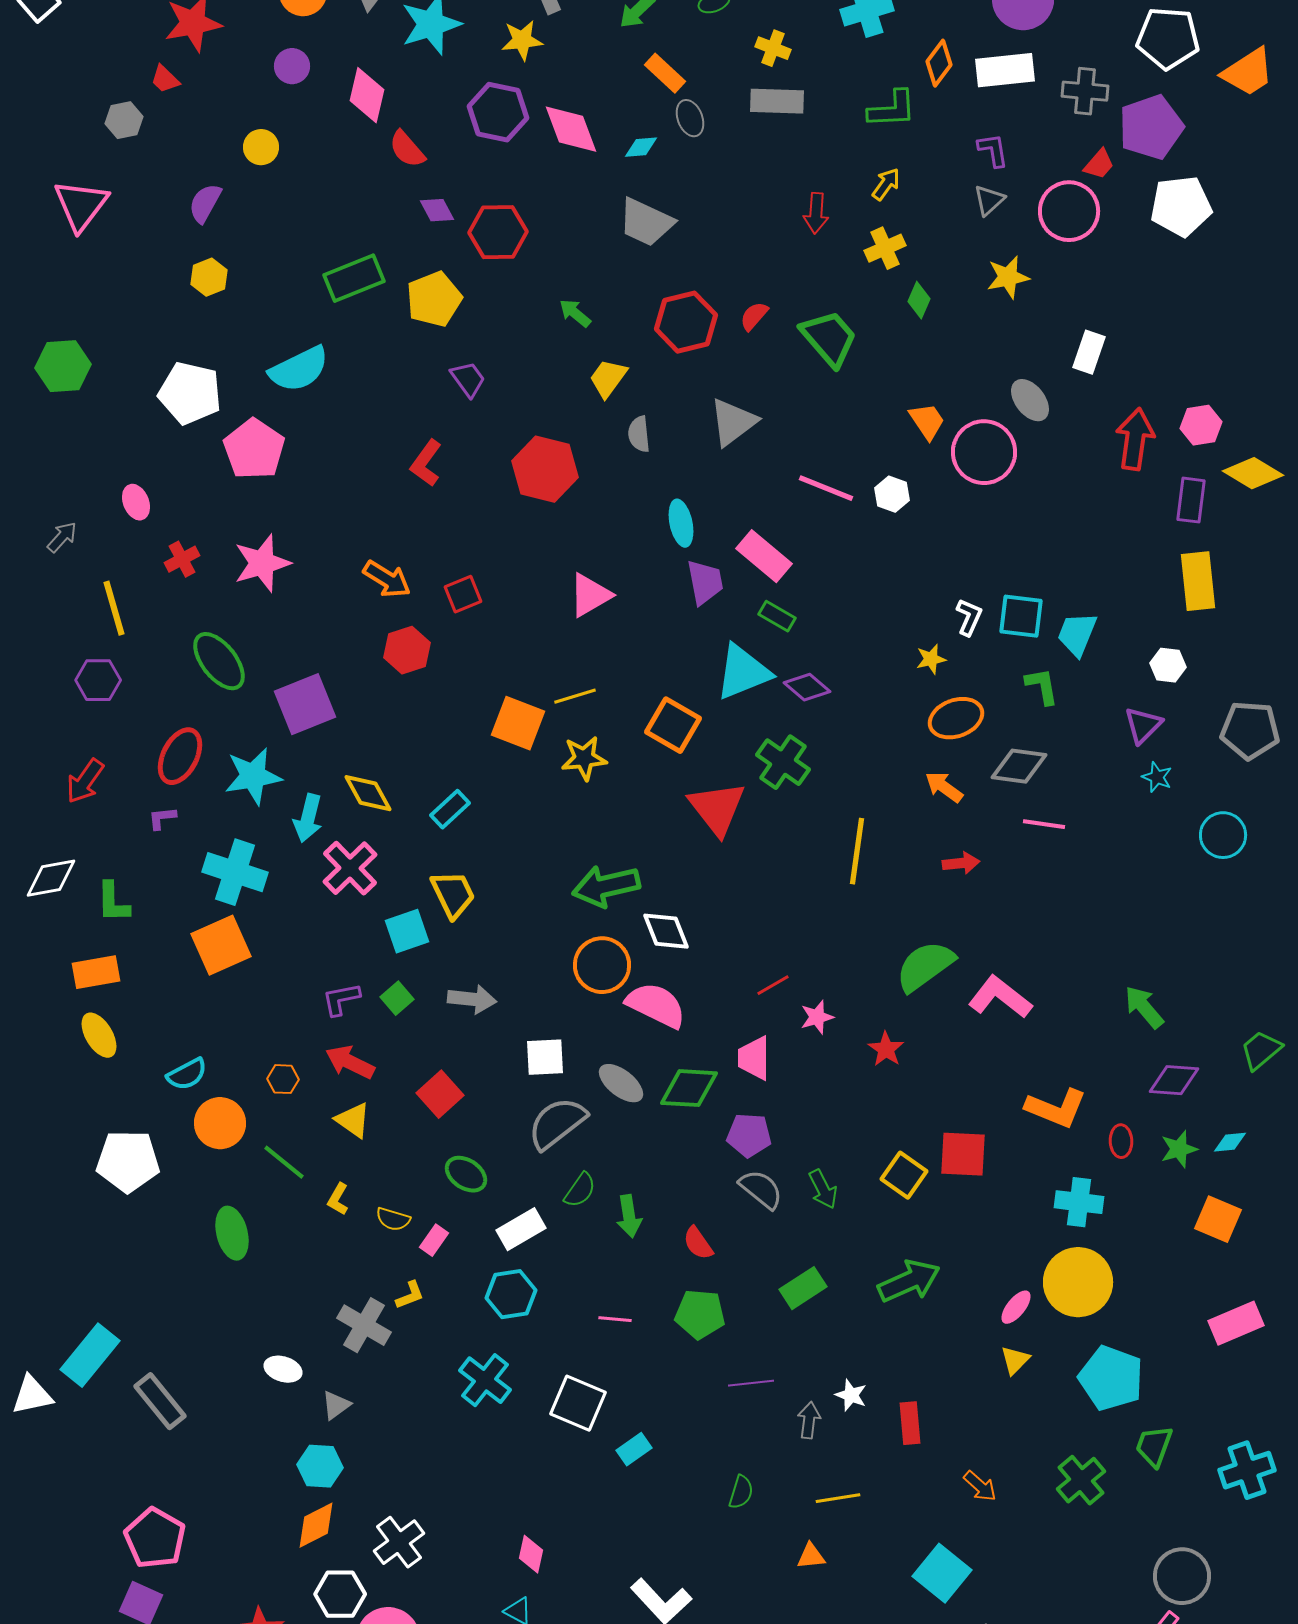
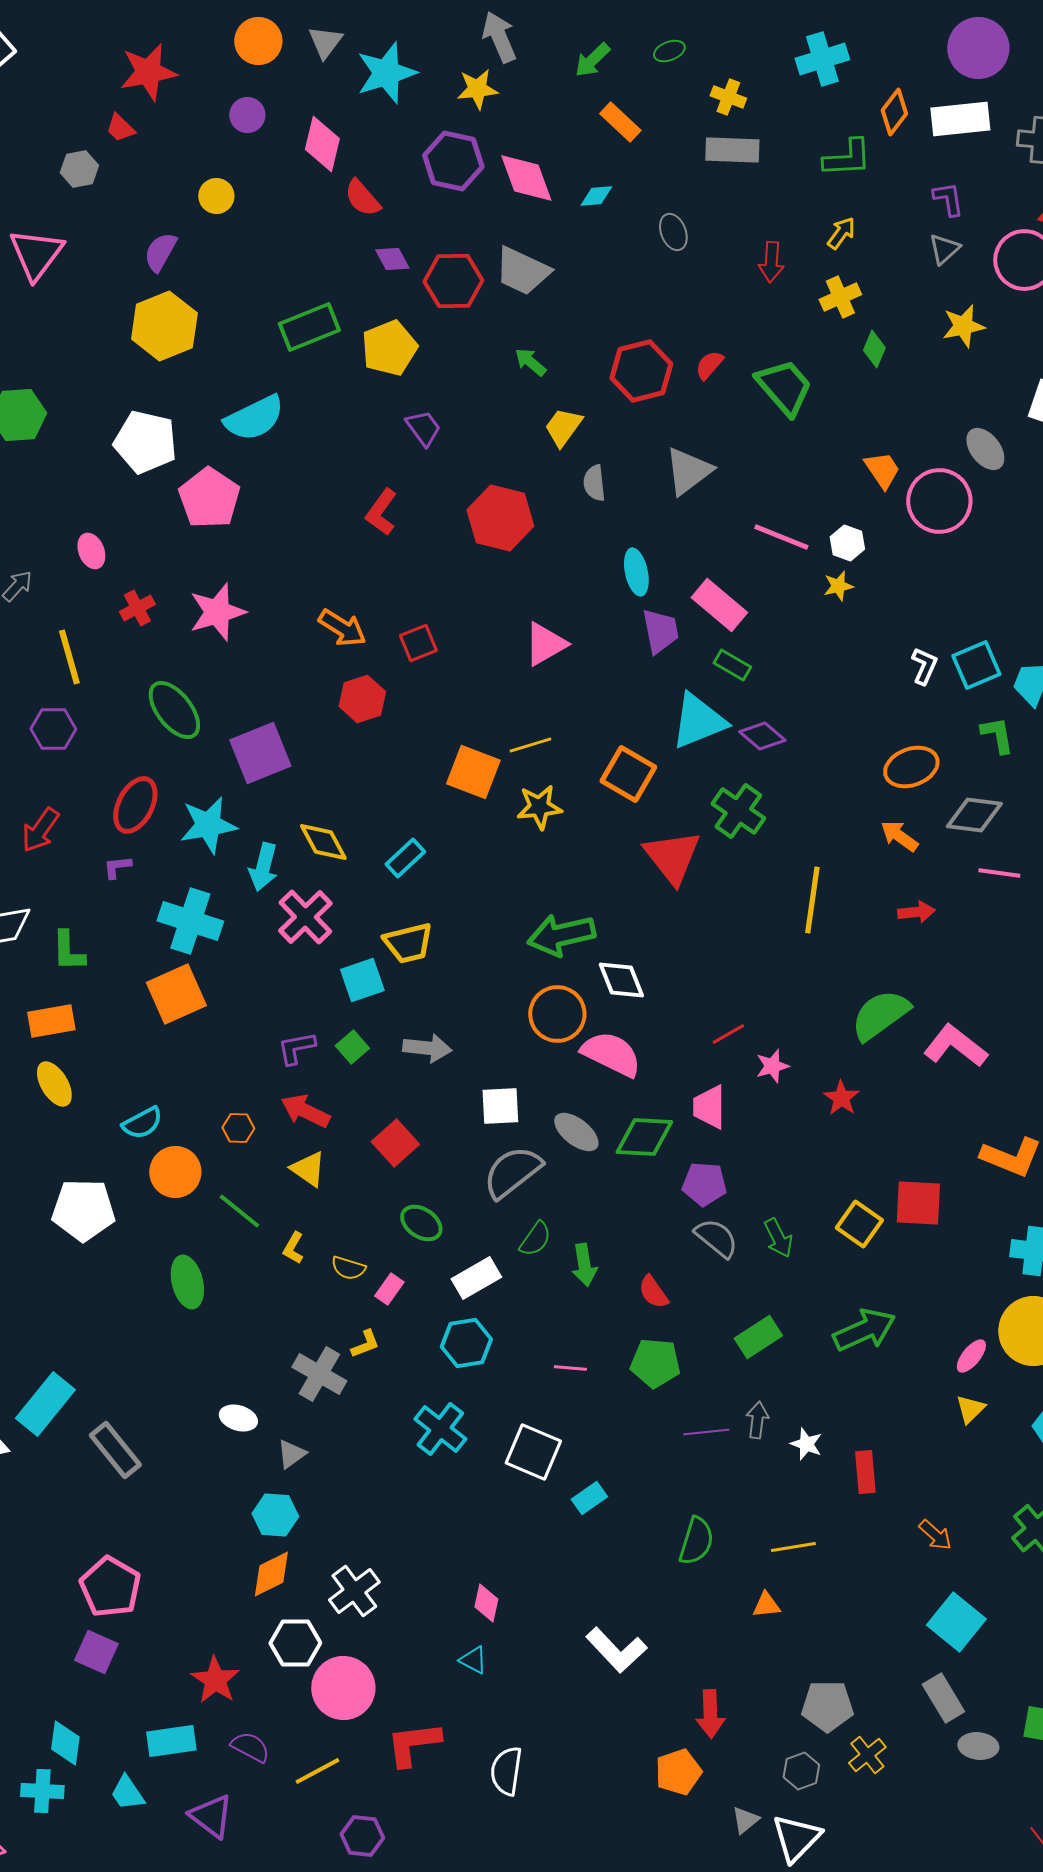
gray ellipse: (690, 118) -> (673, 232), moved
gray trapezoid: (646, 222) -> (522, 271), moved
yellow hexagon: (209, 277) -> (164, 326), size x1.8
cyan square: (1021, 616) -> (976, 665), turned -30
yellow star: (931, 659) -> (838, 586), moved
yellow trapezoid: (453, 894) -> (408, 943), turned 102
gray arrow: (809, 1420) -> (757, 1420), moved
green semicircle: (741, 1492) -> (696, 1541), size x1.4
cyan square: (942, 1573) -> (956, 1622), moved

